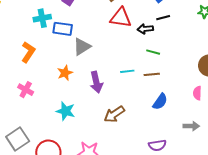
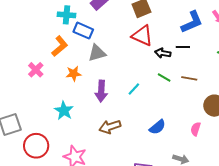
orange L-shape: (28, 52) -> (60, 46), moved
cyan line: (127, 71) -> (134, 89), turned -56
brown line: (152, 74) -> (189, 78), moved
pink cross: (26, 90) -> (36, 70), moved

